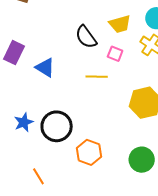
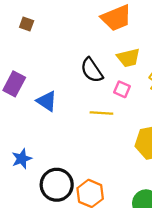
black circle: (57, 126) -> (57, 185), moved

